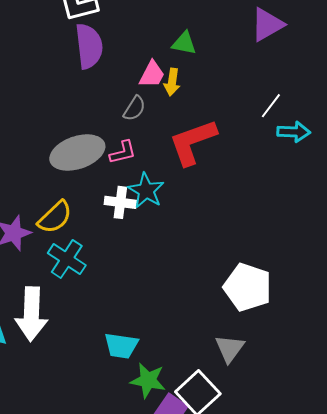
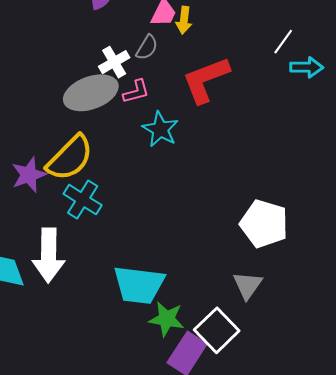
white cross: (120, 202) -> (114, 62), moved, turned -36
yellow semicircle: (55, 217) -> (70, 158), size x1.4
cyan trapezoid: (121, 346) -> (139, 285), size x1.5

